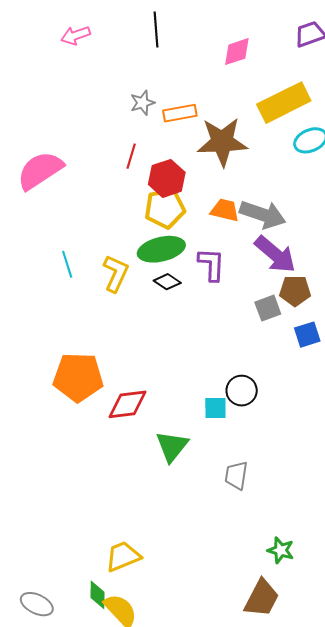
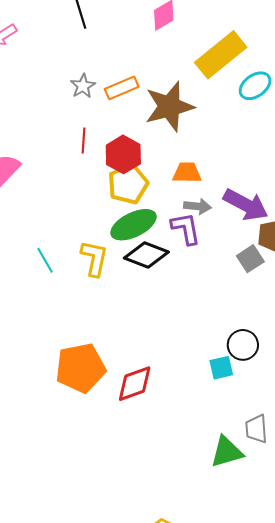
gray arrow: (263, 215) -> (197, 206), moved, size x0.6
black diamond: (167, 282) -> (146, 255), size x1.6
green triangle: (172, 446) -> (227, 452), moved, turned 48

